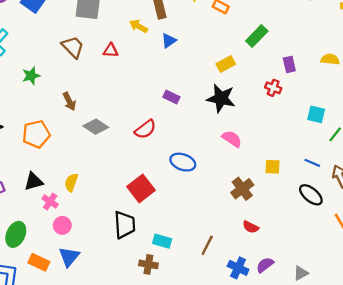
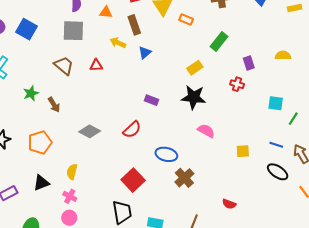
brown arrow: (69, 101) -> (54, 105), moved
yellow semicircle: (71, 182) -> (72, 172), moved
brown cross: (242, 189) -> (184, 178), moved
pink cross: (50, 202) -> (70, 196), moved

